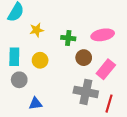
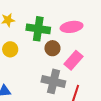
green cross: (68, 38) -> (38, 29), size x1.6

